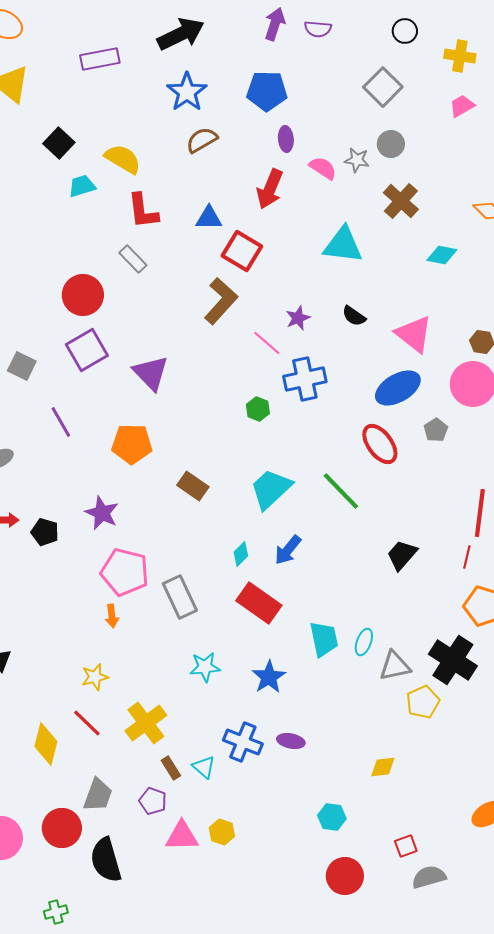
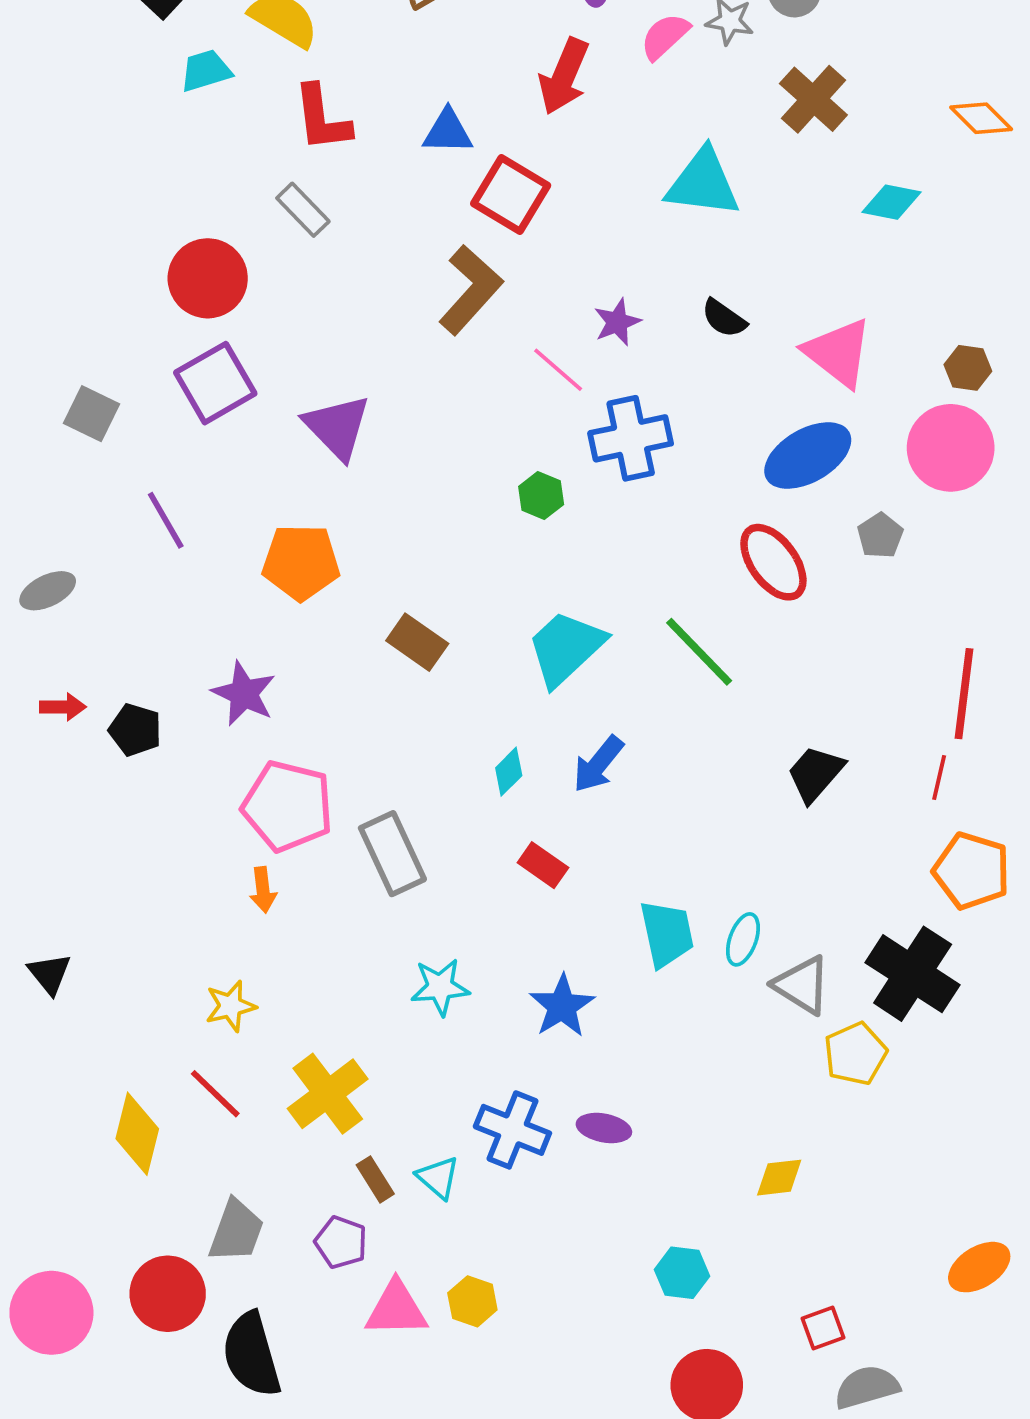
pink semicircle: (323, 168) -> (665, 36), turned -76
red rectangle: (259, 603) -> (543, 865), size x0.6
gray triangle: (395, 666) -> (802, 985), turned 44

